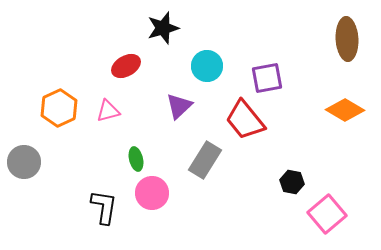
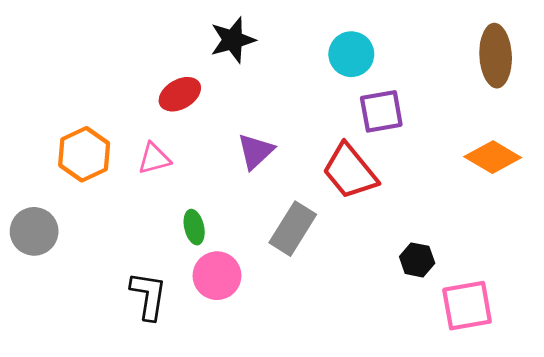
cyan circle: (207, 66) -> (351, 54), moved
pink square: (327, 214) -> (467, 306), turned 30

